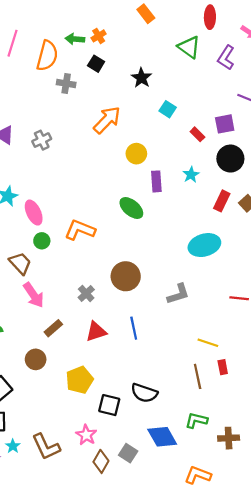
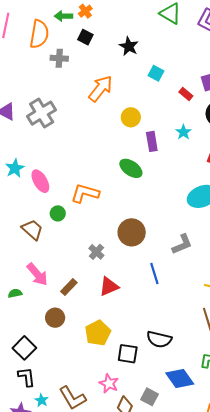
gray cross: (42, 140) -> (42, 113), size x1.6
green circle: (42, 241) -> (58, 213), moved
pink arrow: (34, 295) -> (37, 274), moved
blue line: (134, 328) -> (154, 273), moved

